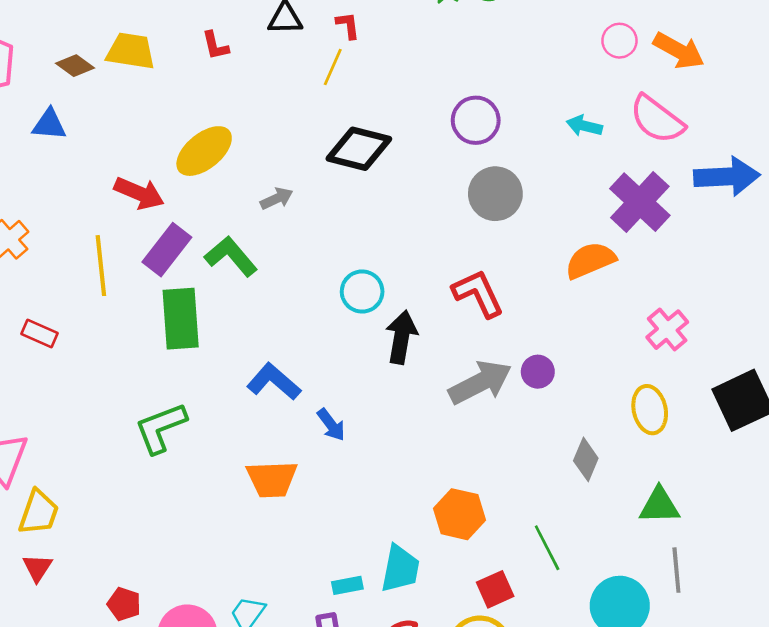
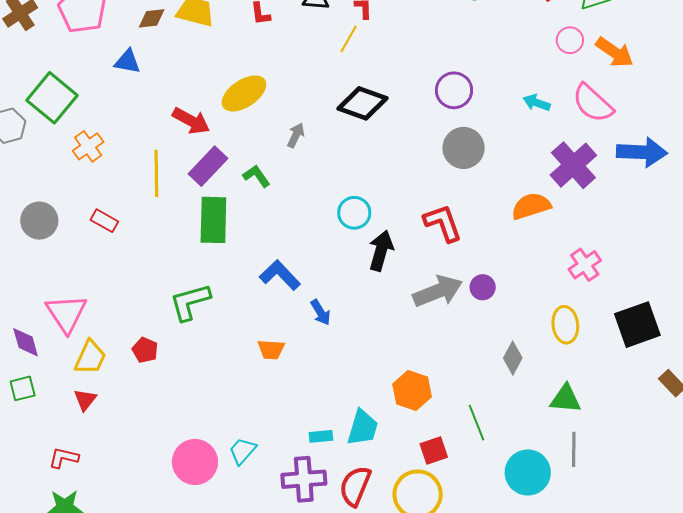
brown diamond: (75, 66) -> (152, 18), turned -48
gray arrow: (277, 199) -> (296, 135), turned -45
green L-shape: (231, 256) -> (257, 176), size x0.7
orange trapezoid: (272, 479) -> (271, 350), size x0.7
red pentagon: (124, 604) -> (145, 350), moved

